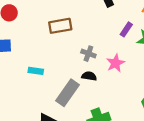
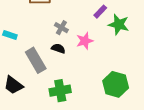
gray rectangle: (68, 93) -> (36, 60), turned -75

